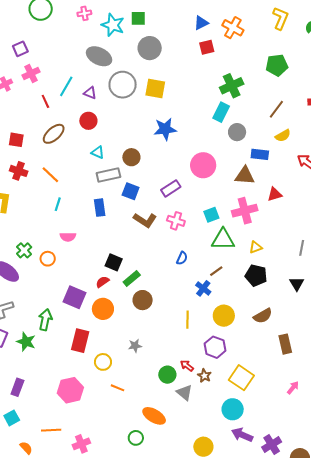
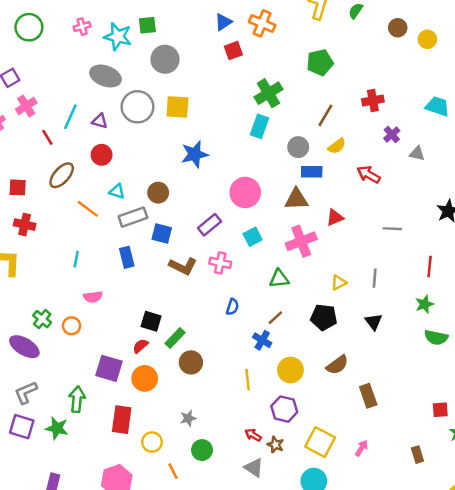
gray circle: (237, 132) -> (298, 147), moved
orange line: (50, 175) -> (88, 209), moved
cyan square: (211, 215) -> (253, 237), moved
green triangle: (223, 239) -> (279, 279), size x0.7
yellow triangle: (256, 247) -> (339, 283), moved
green circle: (167, 375) -> (202, 450), moved
orange line: (118, 388) -> (173, 471), turned 48
pink arrow: (293, 388) -> (361, 448), moved

